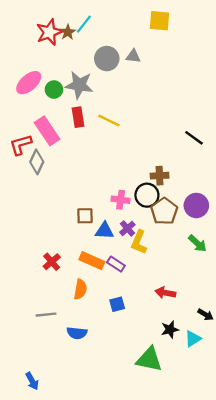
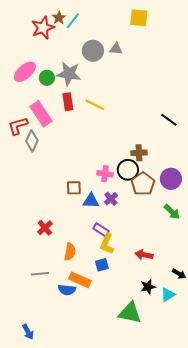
brown star: (68, 32) -> (59, 18), moved
yellow L-shape: (139, 242) -> (107, 244), moved
orange rectangle: (92, 261) -> (80, 280), moved

